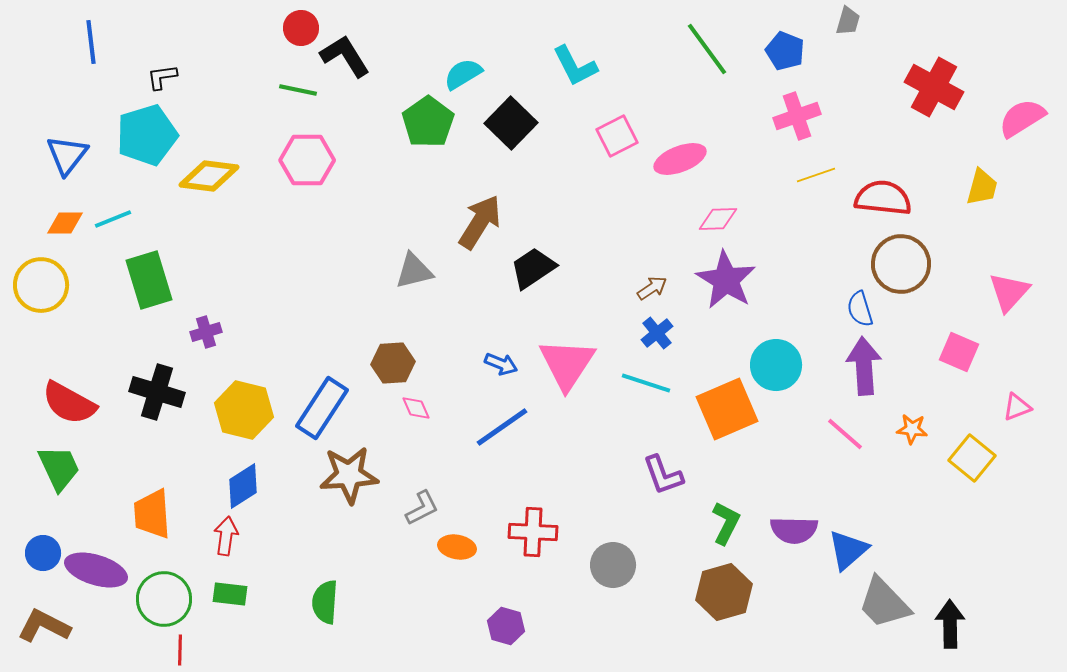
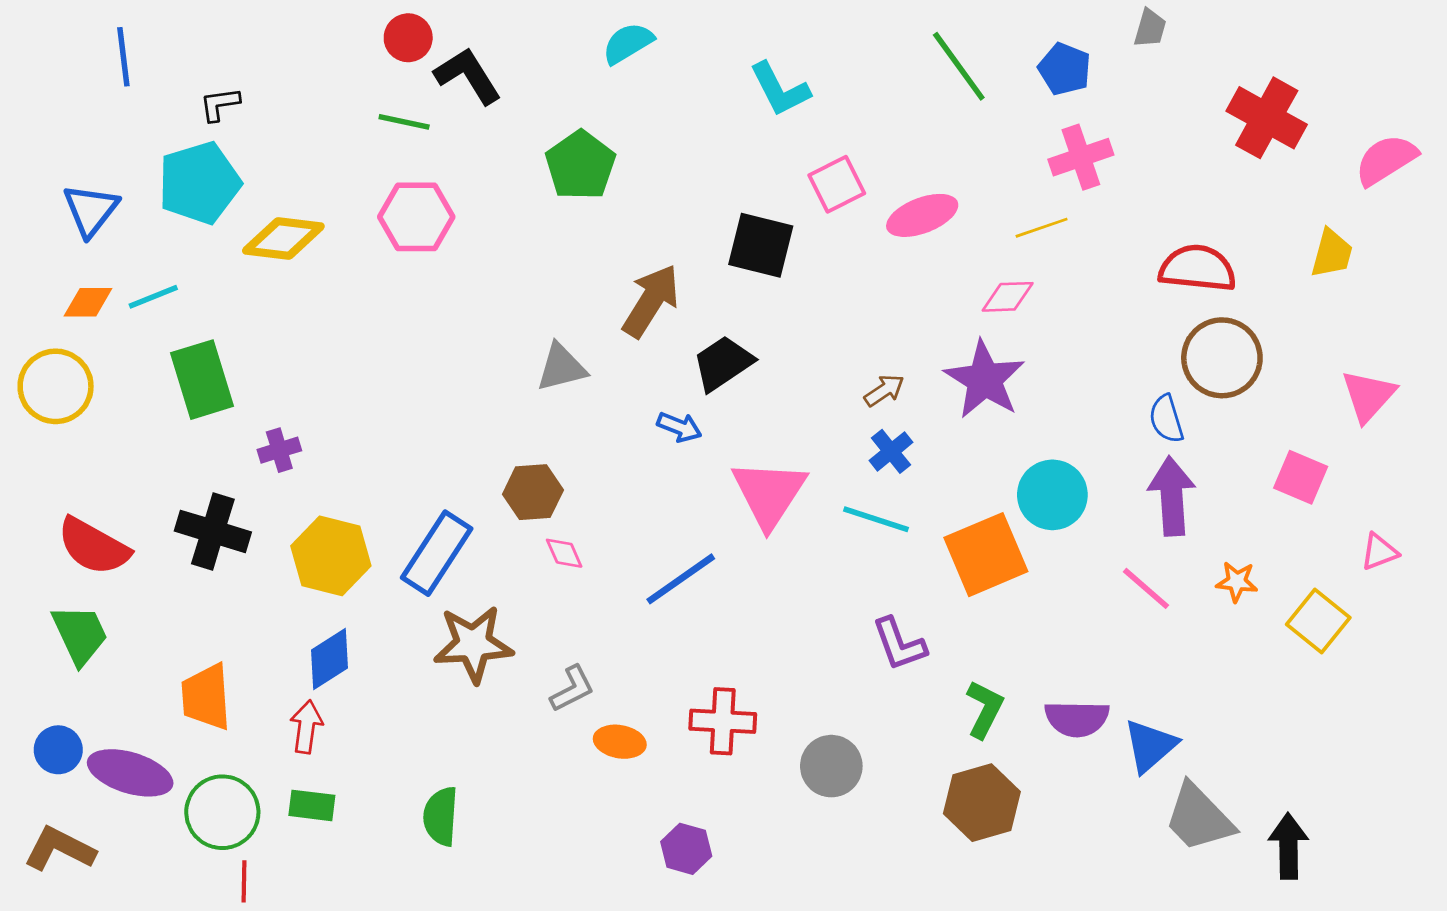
cyan semicircle: (463, 74) -> (628, 43), moved
black square: (511, 123) -> (761, 245), moved, turned -30
yellow line: (816, 175) -> (1042, 228), moved
pink diamond: (718, 219) -> (1008, 297), moved
blue arrow: (501, 364) -> (679, 427), moved

